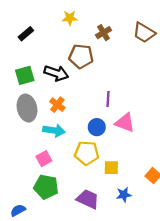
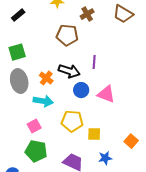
black arrow: (56, 73) -> (69, 71), moved
purple line: (108, 99) -> (94, 62), moved
blue circle: (97, 127) -> (81, 90), moved

